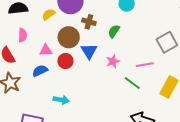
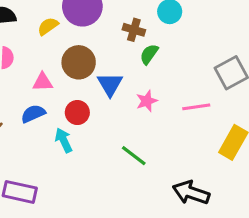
brown cross: (89, 22) -> (134, 30), moved
red circle: (65, 61) -> (77, 113), moved
green line: (132, 83) -> (134, 156), moved
cyan arrow: (61, 100) -> (64, 140), moved, turned -126

